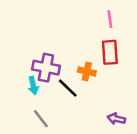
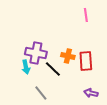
red rectangle: (110, 52) -> (86, 61), moved
gray line: (41, 119) -> (41, 93), moved

